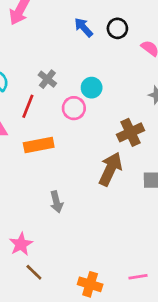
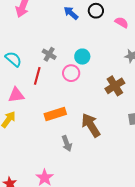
orange rectangle: (39, 145) -> (55, 114), moved
brown arrow: (110, 169) -> (91, 125), moved, turned -50

